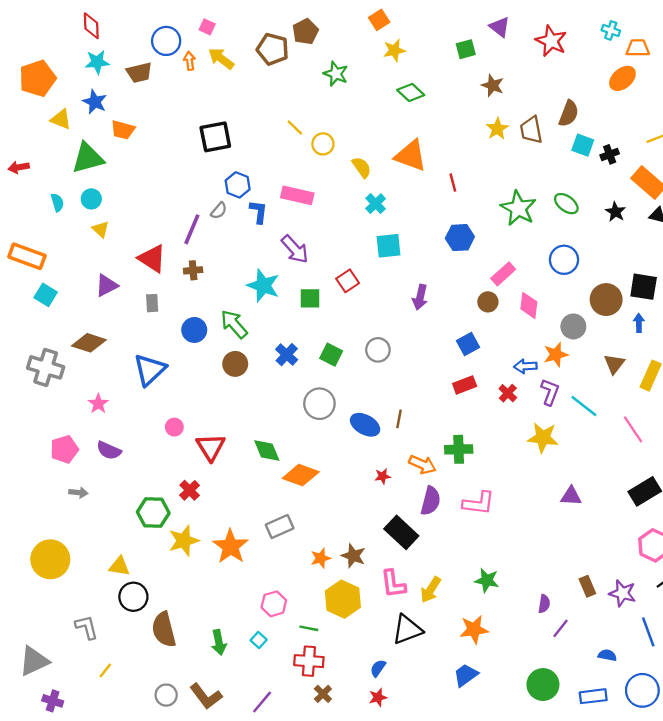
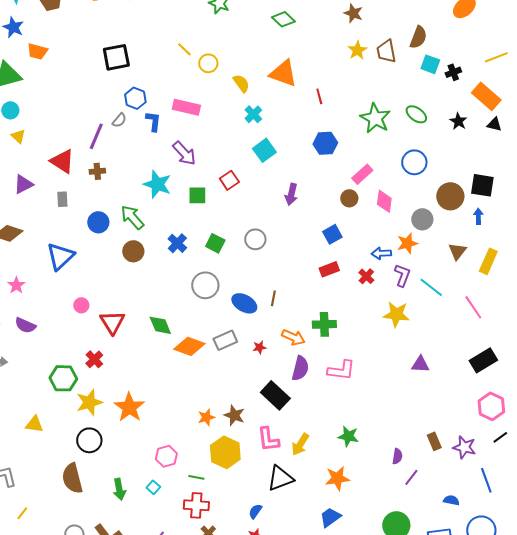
cyan square: (388, 246) -> (264, 150), turned -30
gray rectangle: (280, 527) -> (225, 340), moved
black circle: (133, 597) -> (89, 440), moved

